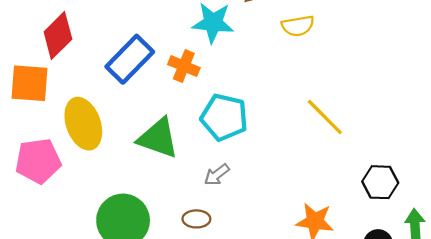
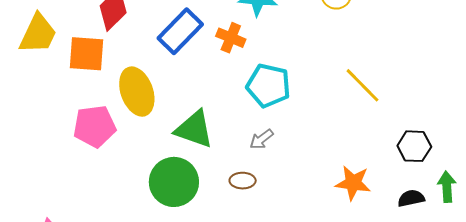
green triangle: (158, 138) -> (194, 129), moved

